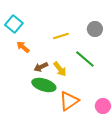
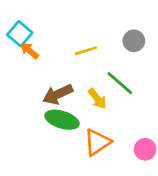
orange arrow: (23, 47) -> (30, 51), moved
brown arrow: (41, 67) -> (58, 94), size x1.5
yellow arrow: (60, 69) -> (97, 99), moved

